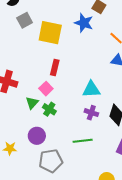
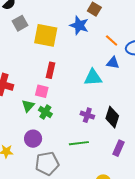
pink square: (46, 89) -> (42, 91), turned -32
cyan triangle: (91, 89) -> (93, 77), moved

